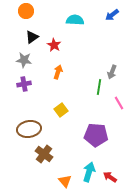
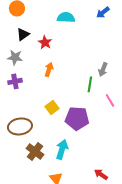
purple pentagon: (96, 135) -> (77, 118), moved
cyan arrow: (89, 172) -> (62, 149), moved

